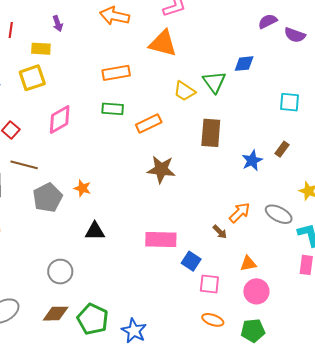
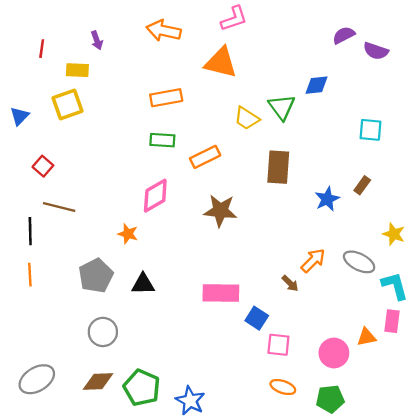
pink diamond: (60, 120) -> (155, 196), moved
gray pentagon: (47, 198) -> (96, 276), moved
orange triangle: (248, 264) -> (367, 337), moved

